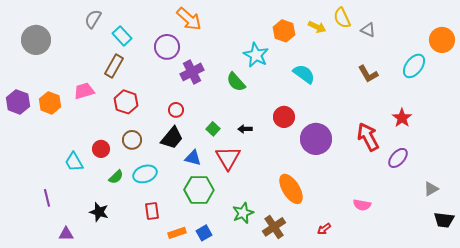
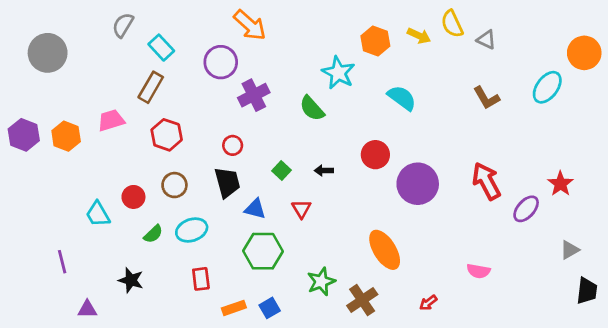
red star: (402, 118) -> (560, 184), moved
black trapezoid: (172, 138) -> (227, 182), turned -55
red triangle: (228, 158) -> (301, 209), size x0.6
black trapezoid: (444, 220) -> (587, 291), turned -90

